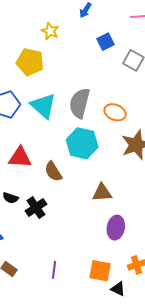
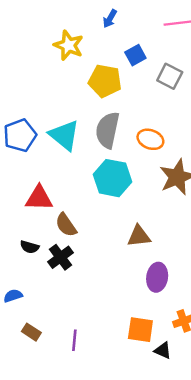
yellow star: (50, 31) -> (69, 45), size x1.4
yellow pentagon: (30, 62) -> (105, 81), moved
brown semicircle: (53, 172) -> (66, 225), moved
purple line: (54, 270) -> (74, 340), moved

